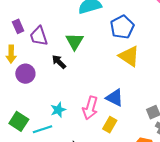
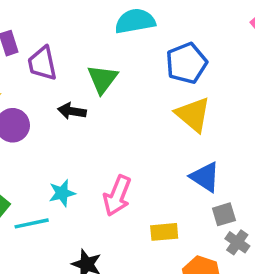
black arrow: (59, 62) -> (72, 111), turned -42
blue triangle: (115, 98) -> (205, 177), moved
yellow rectangle: (110, 125) -> (164, 232), moved, turned 49

